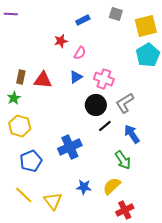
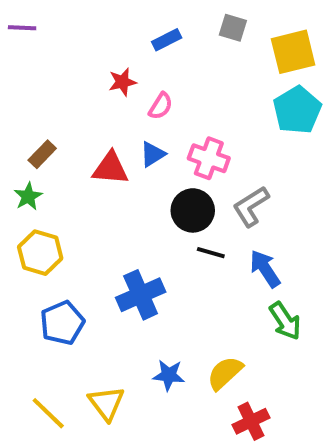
brown rectangle: (21, 77) -> (42, 154), turned 32
red triangle: (43, 80) -> (110, 168), moved
black line: (105, 126) -> (211, 253), turned 56
green arrow: (123, 160) -> (285, 321), moved
yellow line: (24, 195) -> (48, 413), moved

